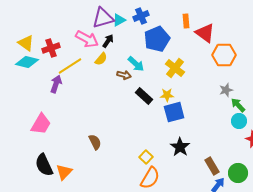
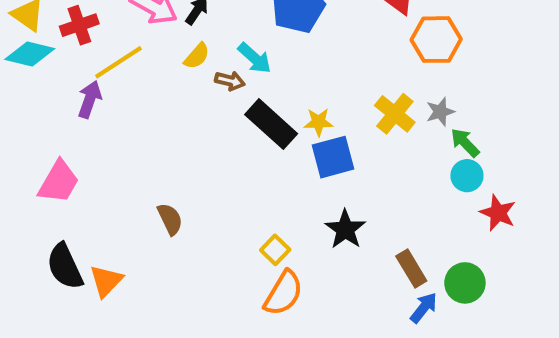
yellow semicircle: (101, 59) -> (197, 56), moved
yellow cross: (175, 68) -> (395, 114), moved
black rectangle: (144, 96) -> (271, 124), size x1.4

